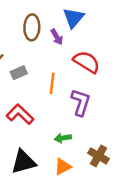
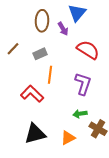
gray rectangle: (19, 73) -> (40, 54), moved
orange line: (52, 83) -> (50, 75), moved
green arrow: (63, 138) -> (80, 114), moved

